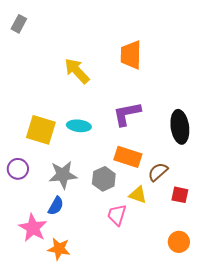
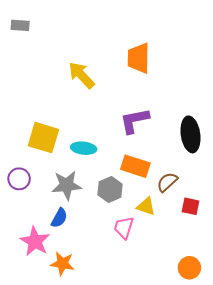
gray rectangle: (19, 24) -> (20, 25), turned 66
cyan ellipse: (79, 126) -> (84, 148), moved
orange circle: (179, 242) -> (189, 268), moved

